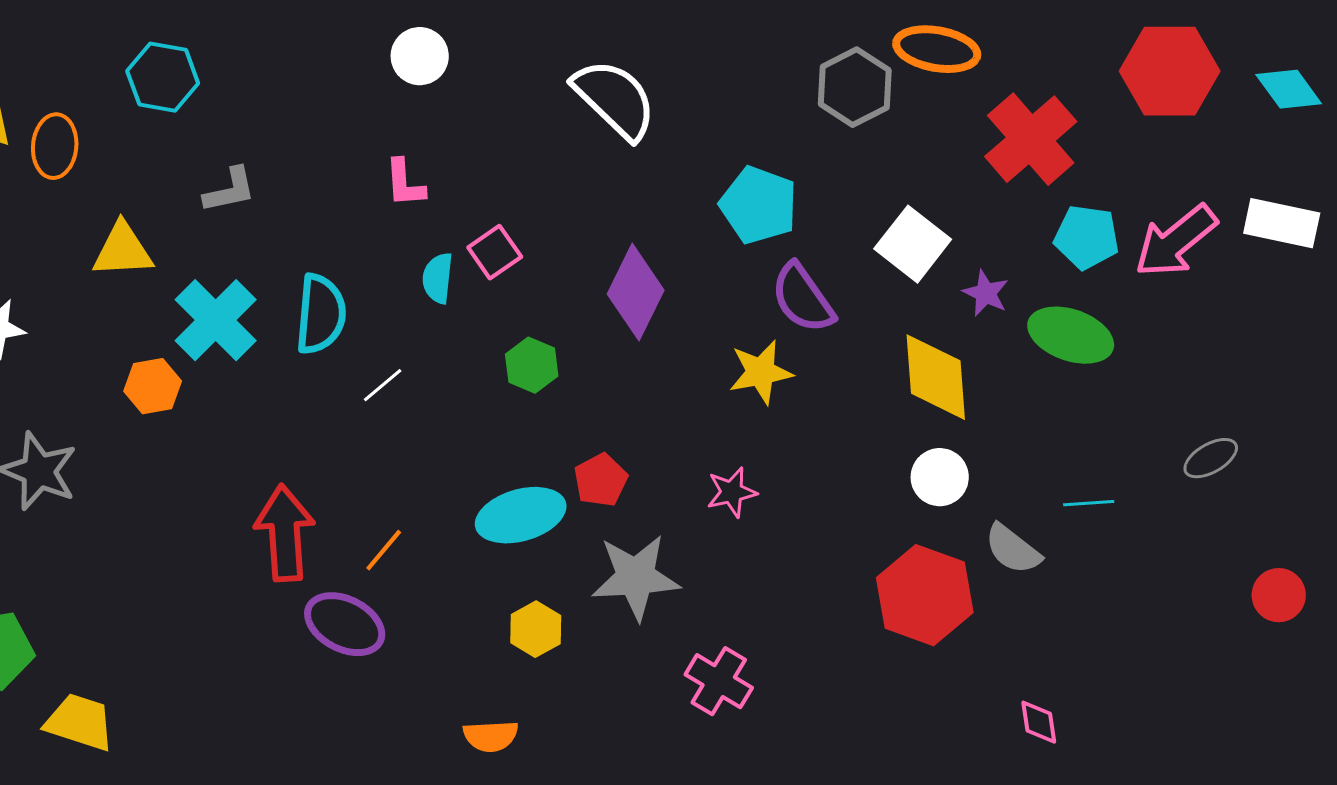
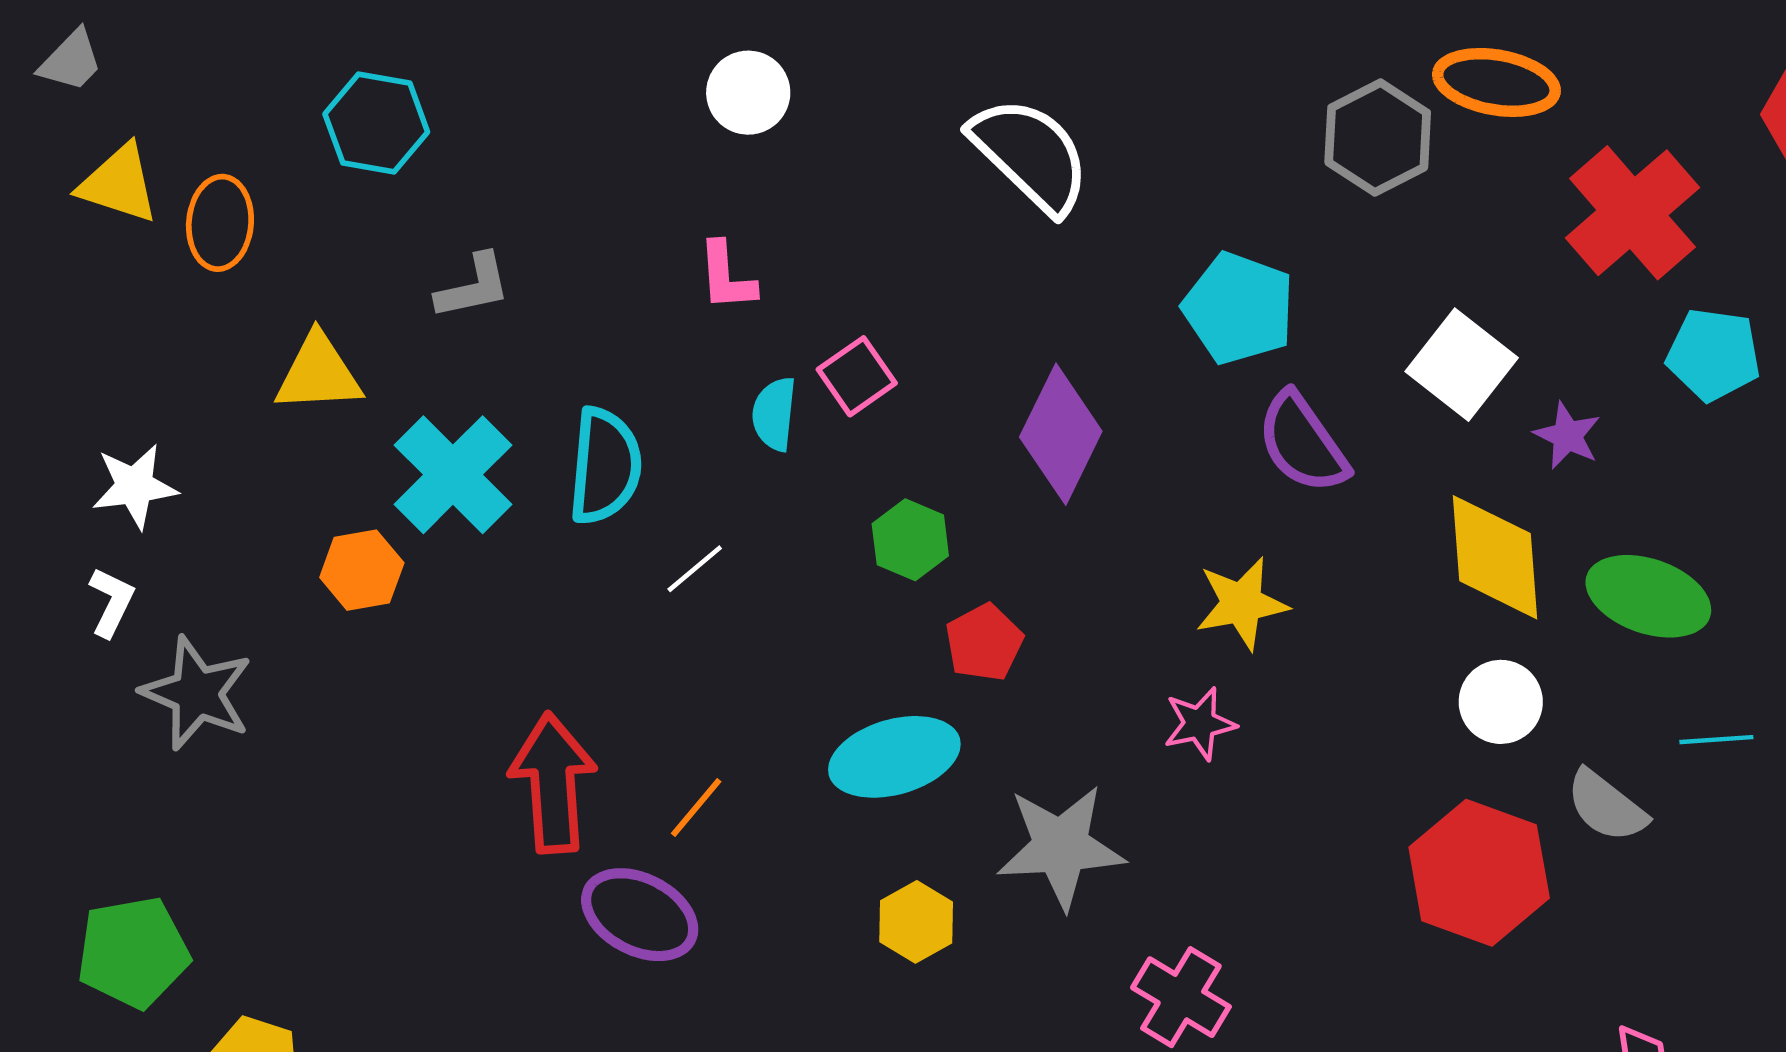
green ellipse: (1071, 335) -> (1648, 596), moved
yellow star: (761, 372) -> (1242, 603), moved
red pentagon: (601, 480) -> (984, 643), moved

